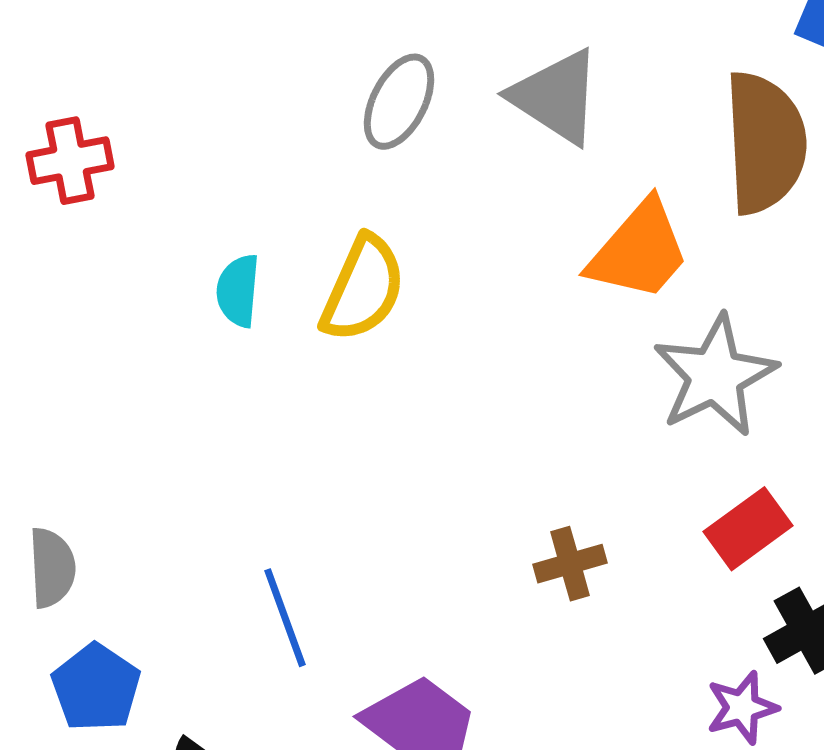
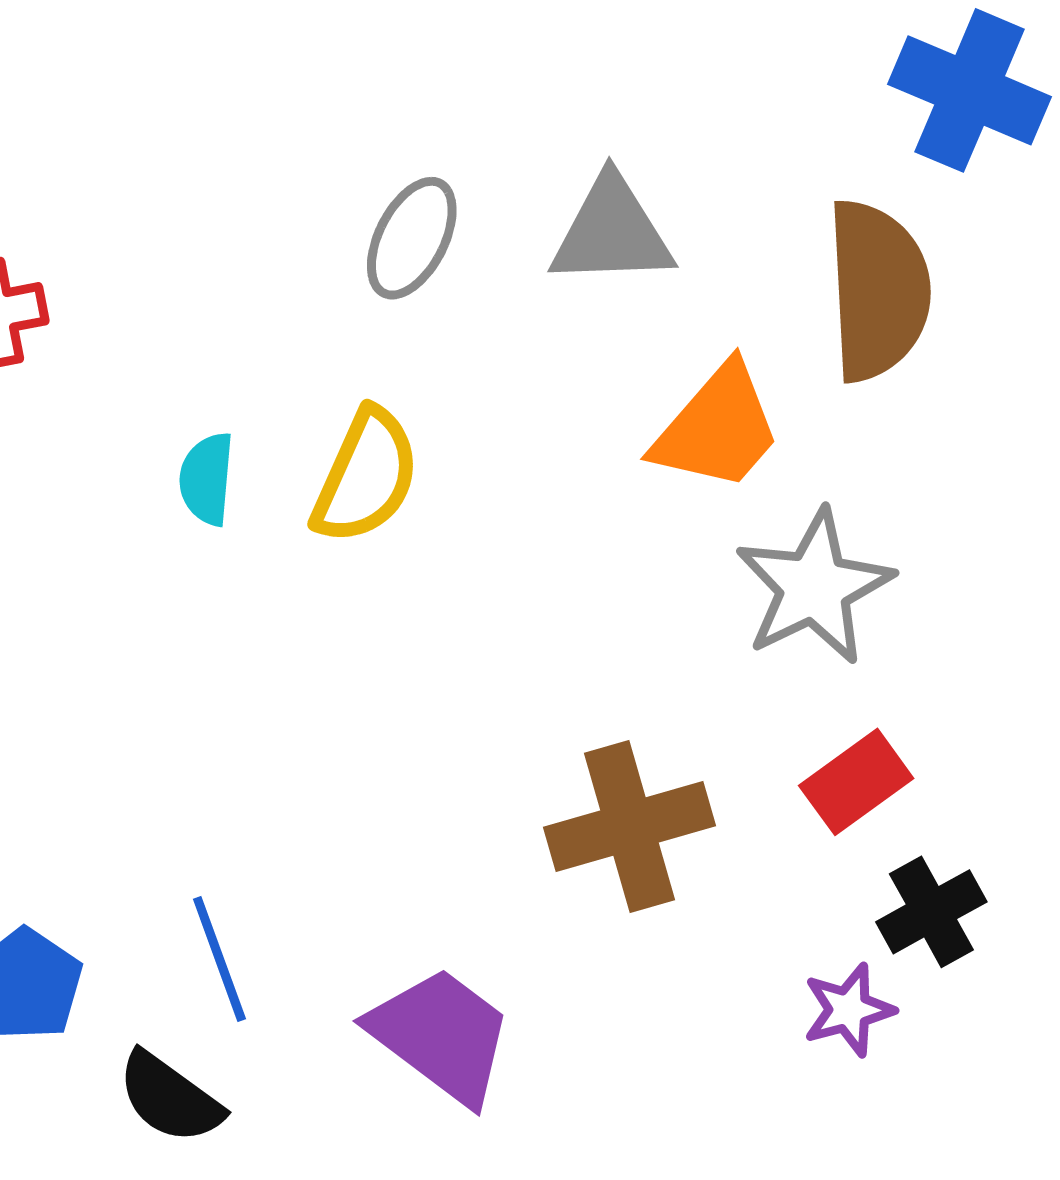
gray triangle: (556, 97) -> (612, 232), turned -35
brown cross: (570, 564) -> (630, 827), size x1.8
blue line: (285, 618) -> (219, 959), moved

